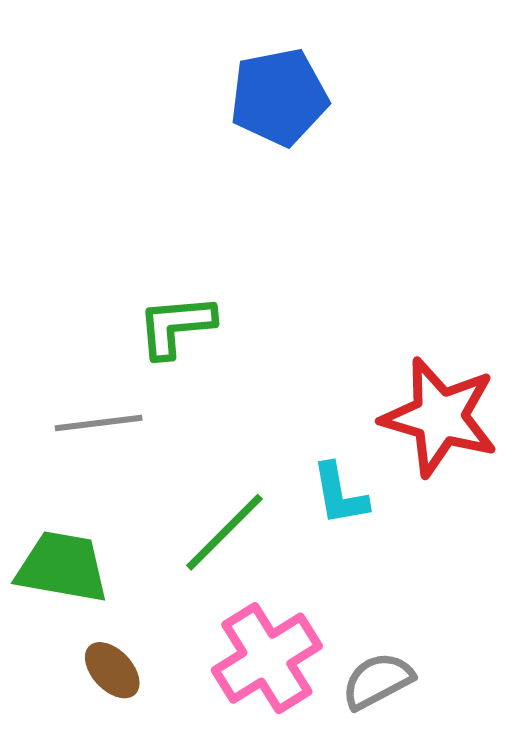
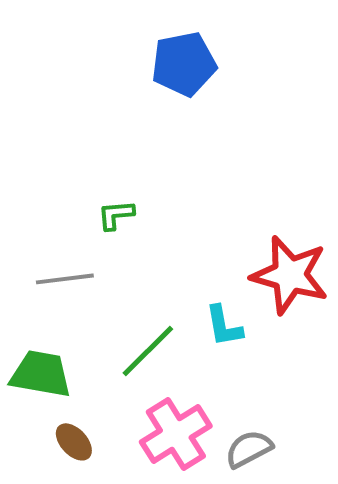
green L-shape: (176, 326) -> (116, 215), size x0.7

